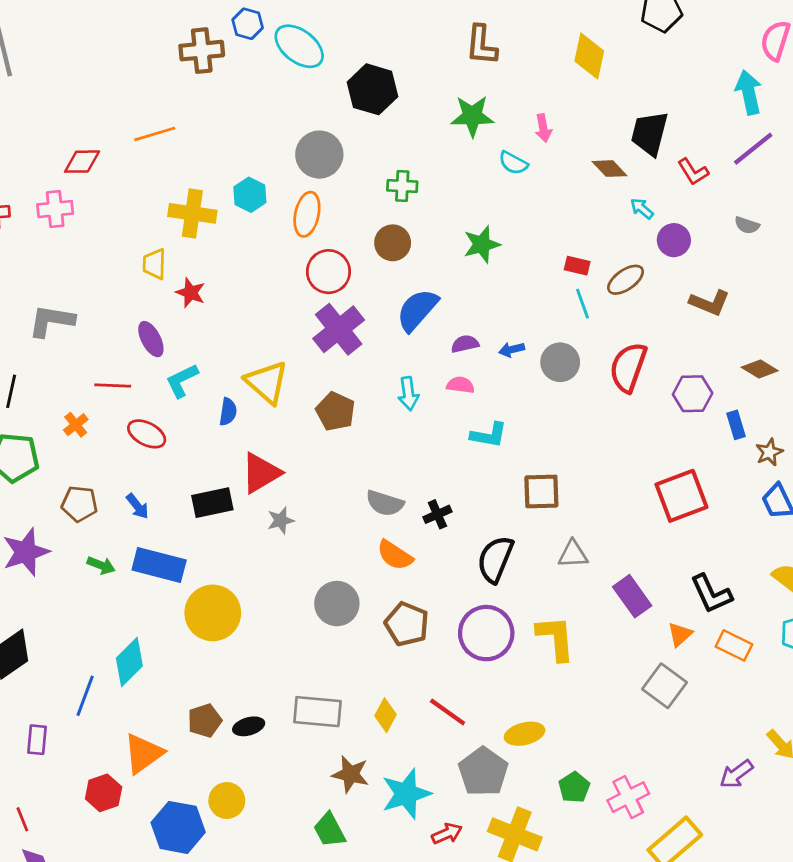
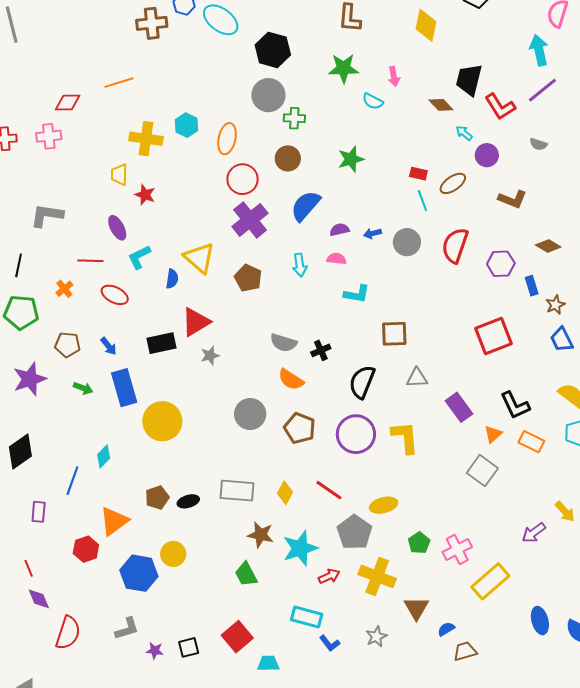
gray circle: (319, 155) -> (268, 95), moved
red L-shape: (693, 172) -> (500, 107), size x1.4
blue rectangle: (159, 565) -> (124, 388), turned 60
cyan diamond: (129, 662) -> (104, 456), size x0.7

